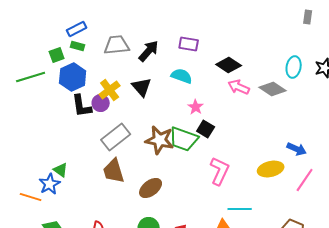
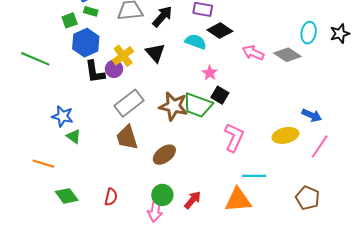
black diamond: (229, 65) -> (220, 31), moved
green line: (31, 77) -> (35, 59), moved, turned 40
blue star: (50, 184) -> (63, 116), moved, turned -30

